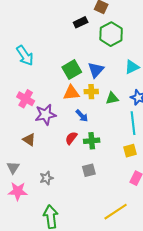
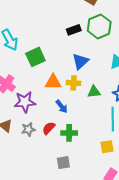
black rectangle: (81, 22) -> (74, 30), moved
green square: (72, 70) -> (35, 57), moved
gray star: (46, 178) -> (28, 129), moved

